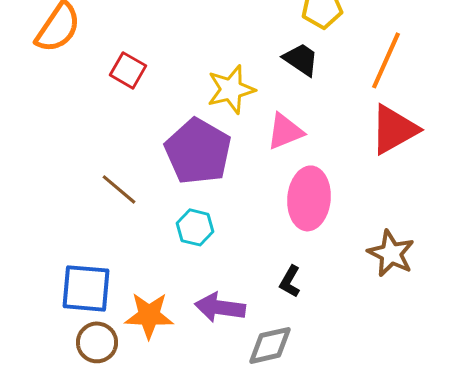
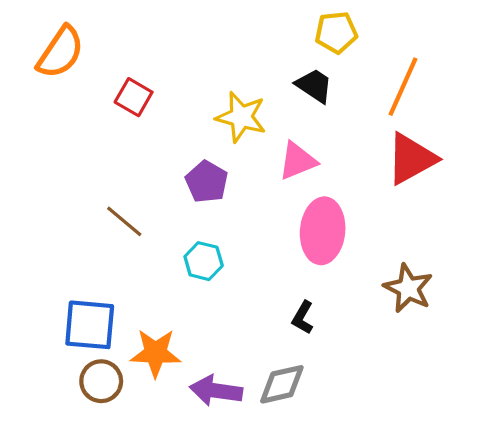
yellow star: (231, 89) -> (241, 117), turned 30
purple pentagon: (198, 151) -> (207, 182), size x0.6
purple arrow: (220, 307) -> (216, 391), moved

